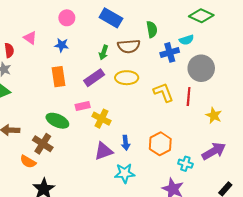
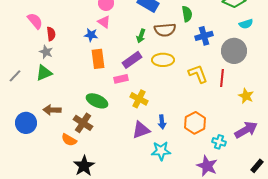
pink triangle: (30, 38) -> (104, 22), moved
cyan semicircle: (186, 40) -> (246, 24), moved
blue star: (62, 45) -> (91, 35), moved
pink rectangle: (83, 106) -> (121, 79), moved

